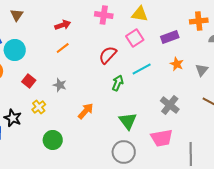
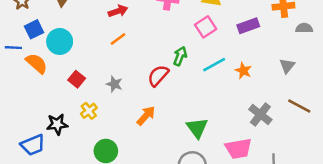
red semicircle: (108, 55) -> (158, 76), moved
orange star: (177, 64) -> (243, 71), moved
green arrow: (118, 83) -> (180, 56), moved
gray cross: (170, 105) -> (260, 114), moved
black star: (13, 118) -> (57, 124), turned -30

